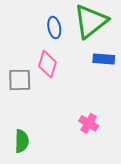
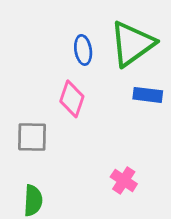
gray square: (20, 80) -> (32, 137), moved

